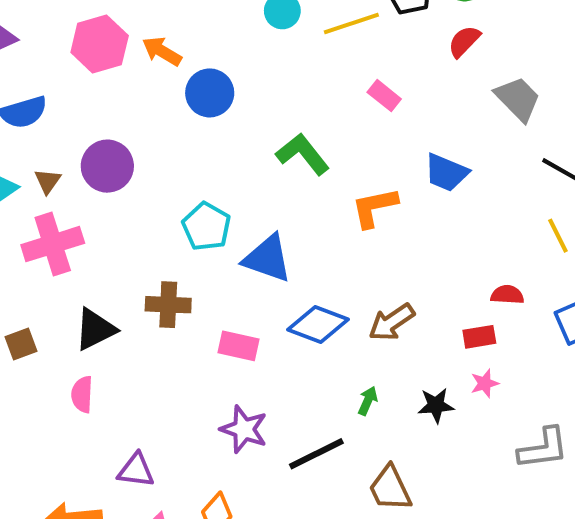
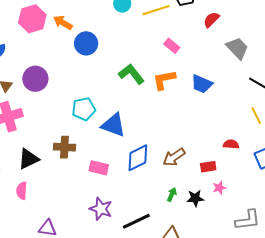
orange L-shape: (374, 207) -> (164, 80), moved
cyan pentagon: (206, 227) -> (84, 109), turned 30
blue diamond: (318, 324) -> (138, 158), turned -48
red rectangle: (479, 337) -> (208, 167), moved
green arrow: (368, 401) -> (172, 195), moved

